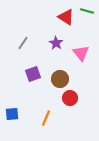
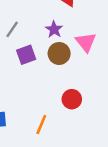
purple square: (33, 74) -> (26, 55), moved
brown circle: (60, 79) -> (59, 53), moved

